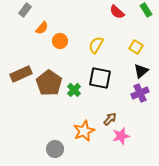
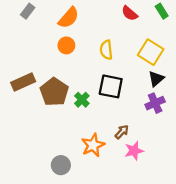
orange semicircle: (42, 28) -> (69, 18), moved, size x1.5
yellow semicircle: (96, 45) -> (106, 50), turned -36
yellow square: (136, 47) -> (151, 52), size x1.6

